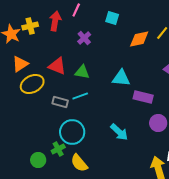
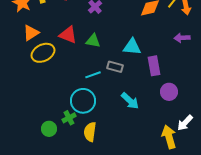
cyan line: (80, 96) -> (93, 75), moved
purple rectangle: (143, 97) -> (154, 66), turned 66
gray rectangle: (60, 102) -> (115, 67), moved
yellow semicircle: (79, 163) -> (90, 132), turned 48

